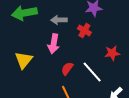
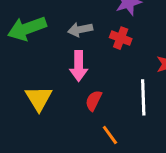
red semicircle: (67, 69) -> (94, 101), moved
white line: (92, 72) -> (143, 97), turned 50

